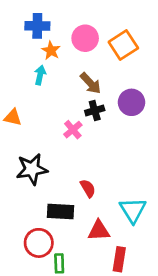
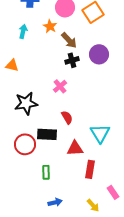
orange star: (51, 50) -> (50, 26), moved
cyan arrow: (40, 75) -> (23, 31), moved
pink cross: (73, 130) -> (60, 86), moved
red circle: (39, 243) -> (25, 144), moved

